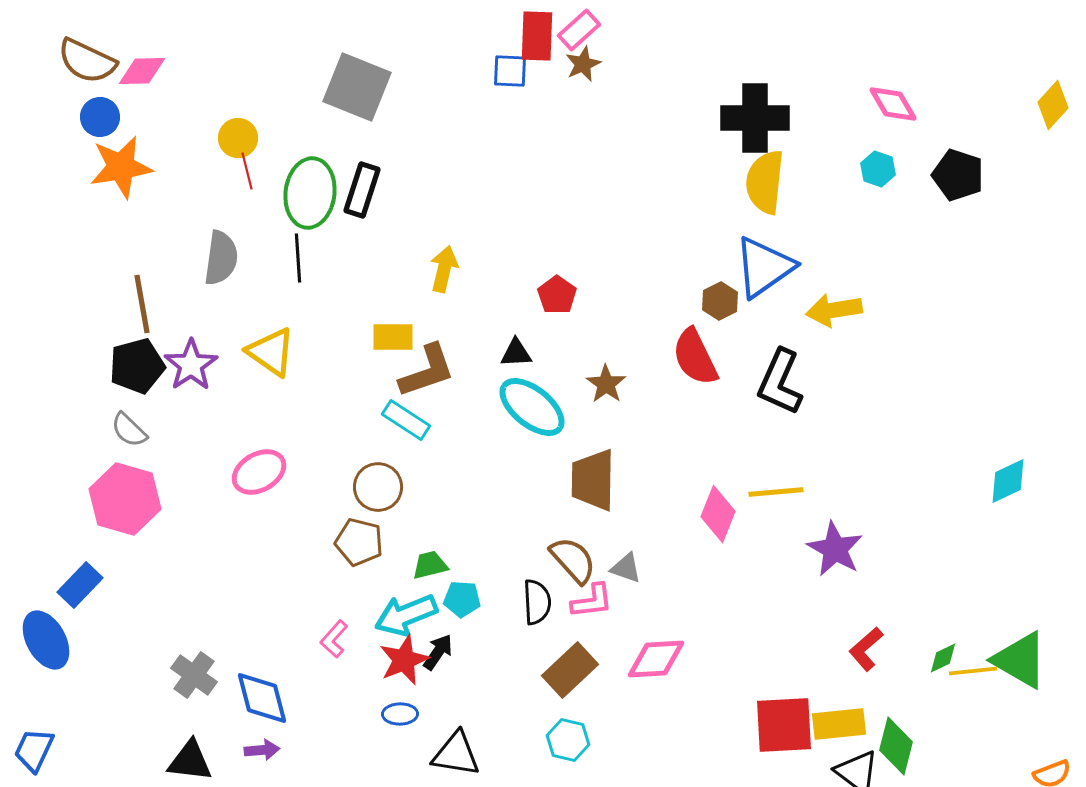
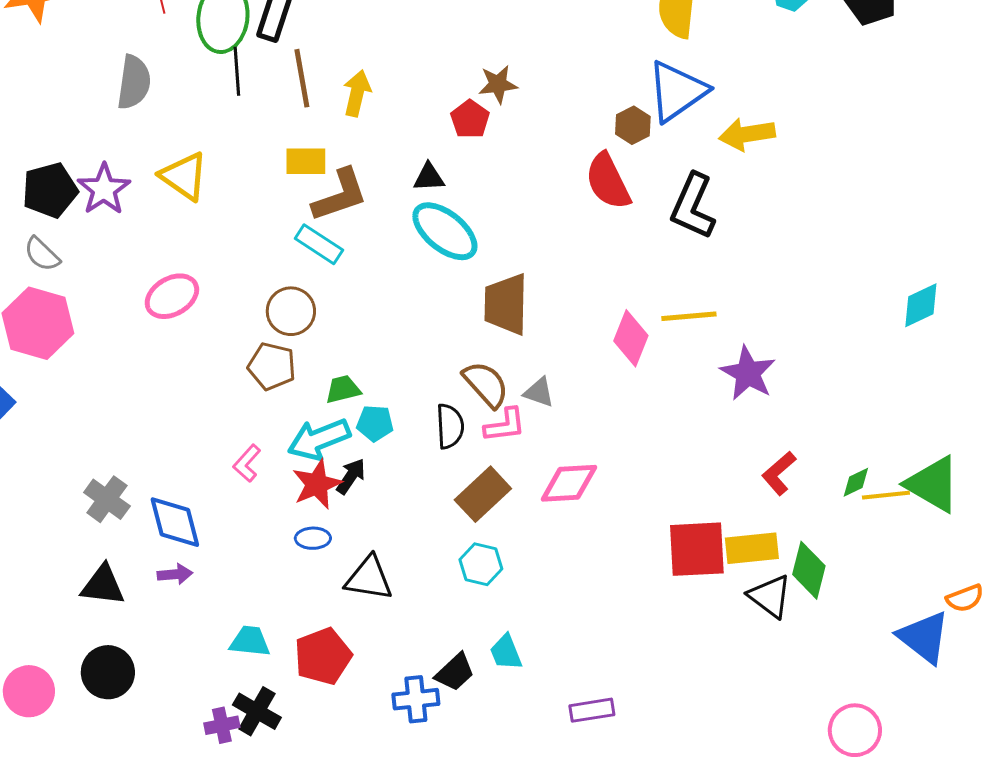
black line: (298, 258) -> (237, 71), moved
brown line: (142, 304) -> (302, 78), moved
brown star: (606, 384) -> (498, 84), moved, turned 30

